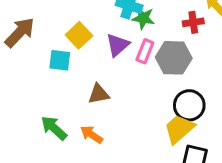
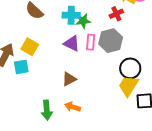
yellow square: (79, 35) -> (30, 47), moved
purple triangle: (118, 45) -> (72, 43), turned -36
cyan square: (60, 60) -> (21, 67), moved
green arrow: (54, 128) -> (47, 110), turned -120

